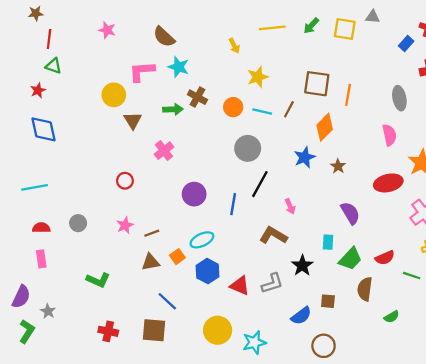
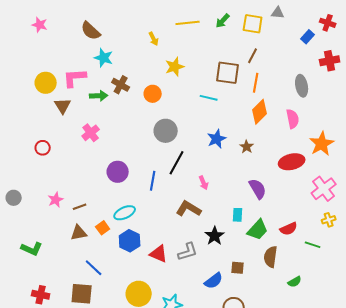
pink L-shape: (142, 71) -> (75, 78), moved
brown line: (289, 109) -> (253, 56), moved
cyan line: (262, 112) -> (209, 98), moved
orange diamond: (325, 127) -> (260, 112), moved
red circle: (125, 181) -> (43, 148), moved

